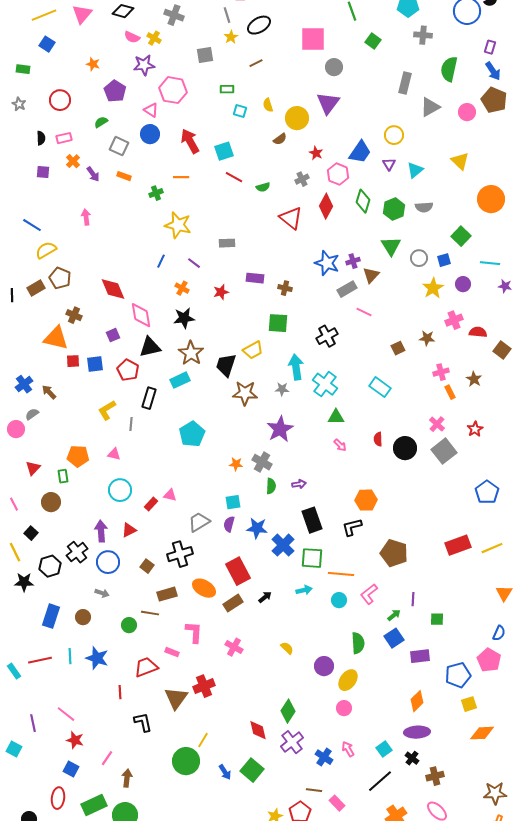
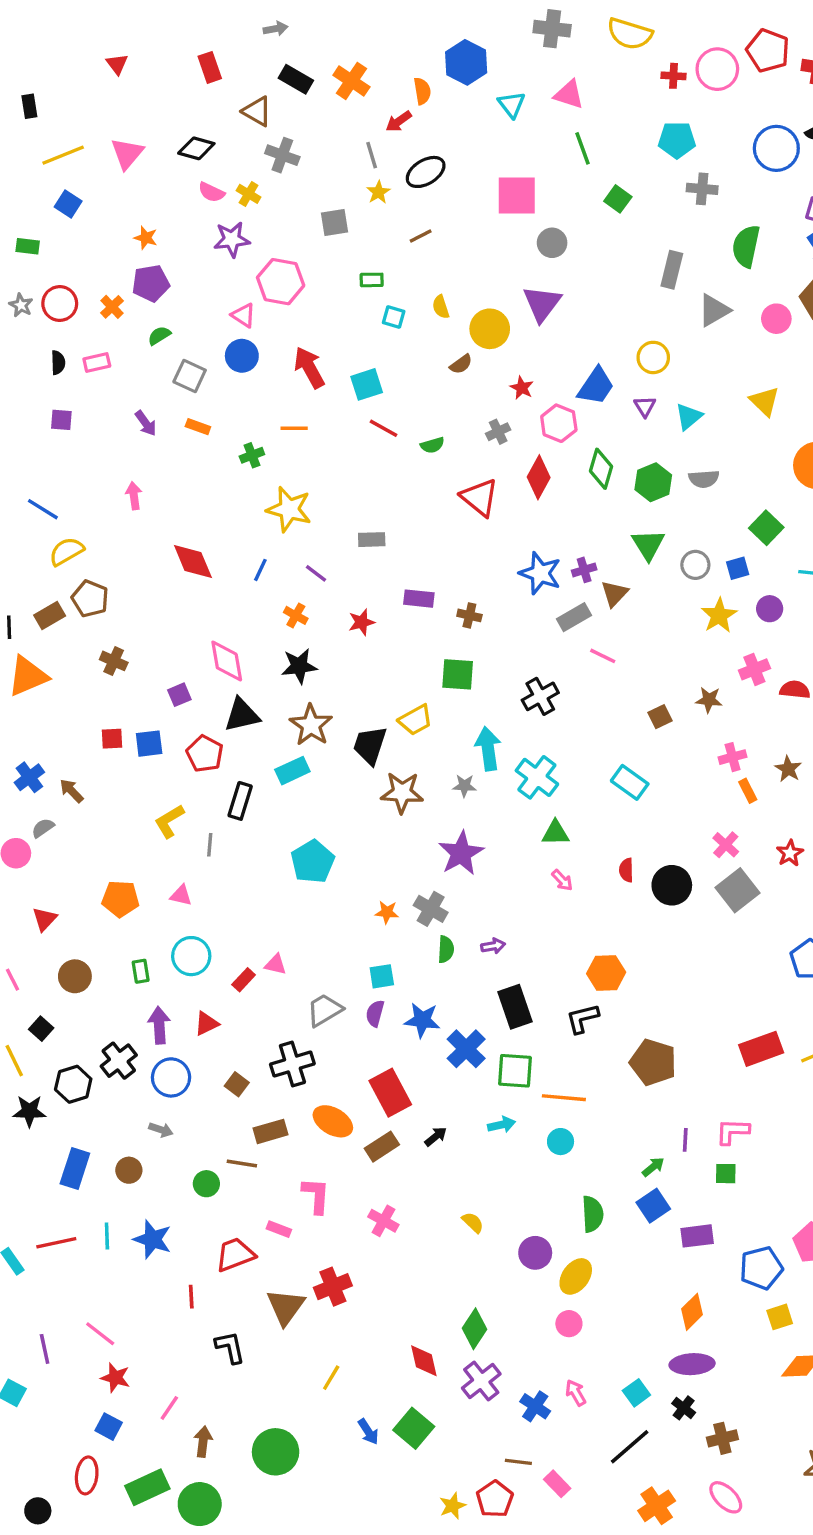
purple pentagon: (115, 91) -> (151, 283), moved, turned 30
red circle: (60, 100) -> (60, 304), moved
orange cross: (73, 161) -> (112, 307), moved
red diamond: (113, 289) -> (193, 561), moved
orange triangle: (56, 338) -> (28, 676), moved, turned -36
green rectangle: (63, 476) -> (141, 971), moved
pink L-shape: (369, 594) -> (733, 1131), moved, turned 40
green circle: (186, 761) -> (276, 1452), moved

